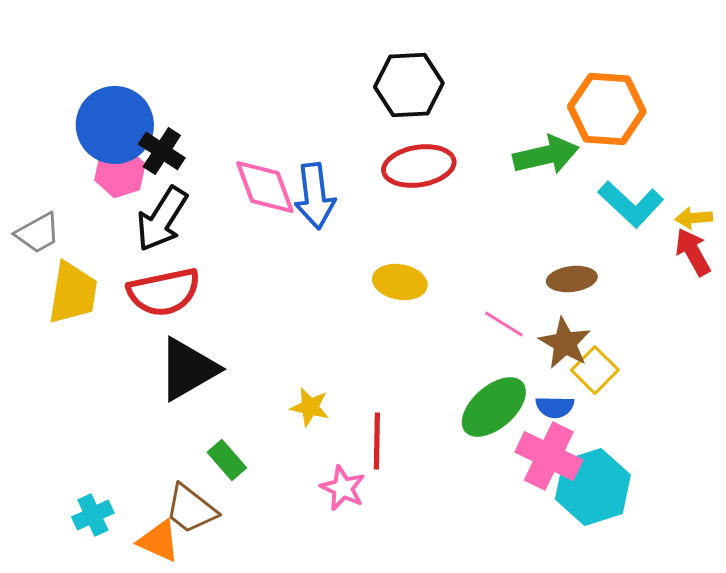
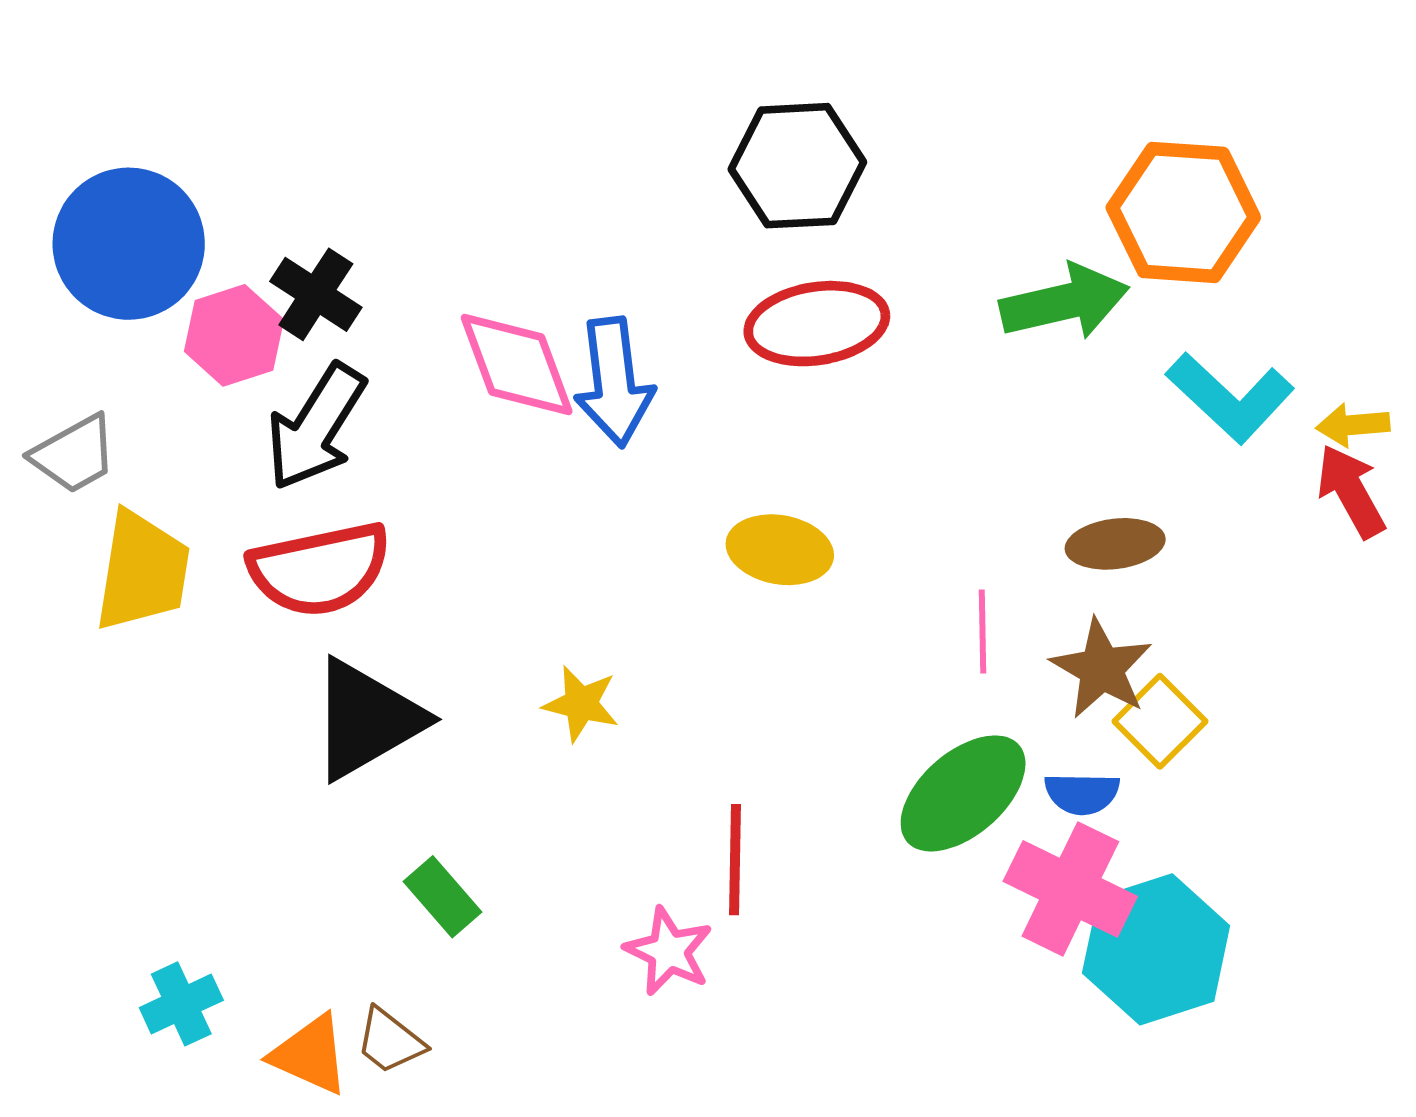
blue circle: (115, 125) -> (129, 244), moved
pink line: (504, 324) -> (983, 632), turned 57
yellow star: (310, 407) -> (581, 704), moved
brown trapezoid: (191, 509) -> (390, 1041), moved, size x0.7

